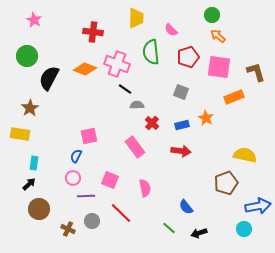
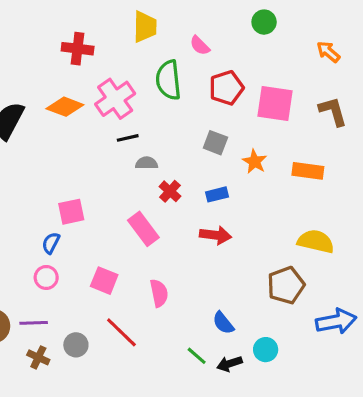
orange arrow: (218, 36) -> (328, 52), moved
pink cross: (117, 64) -> (115, 99), turned 35
black line: (125, 89) -> (128, 138), turned -48
orange rectangle: (234, 97) -> (308, 171), moved, turned 30
orange star: (206, 118) -> (255, 161), moved
purple line: (86, 196) -> (34, 323), moved
cyan circle: (244, 229) -> (266, 350), moved
black arrow: (199, 233) -> (230, 364), moved

